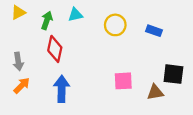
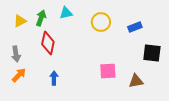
yellow triangle: (18, 12) -> (20, 21), moved
blue rectangle: (154, 31) -> (135, 27), turned -40
black square: (173, 74) -> (152, 53), moved
blue arrow: (62, 89) -> (54, 78), size x0.6

